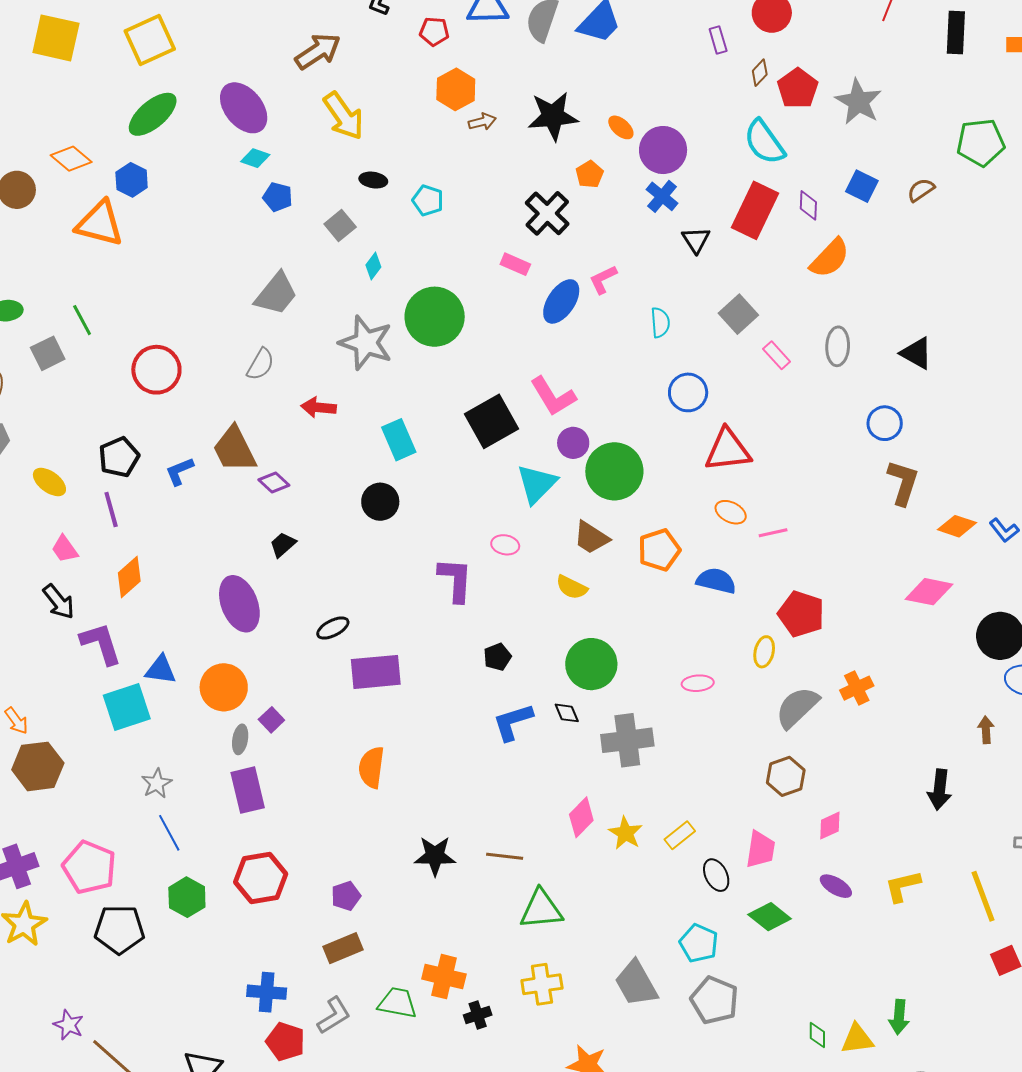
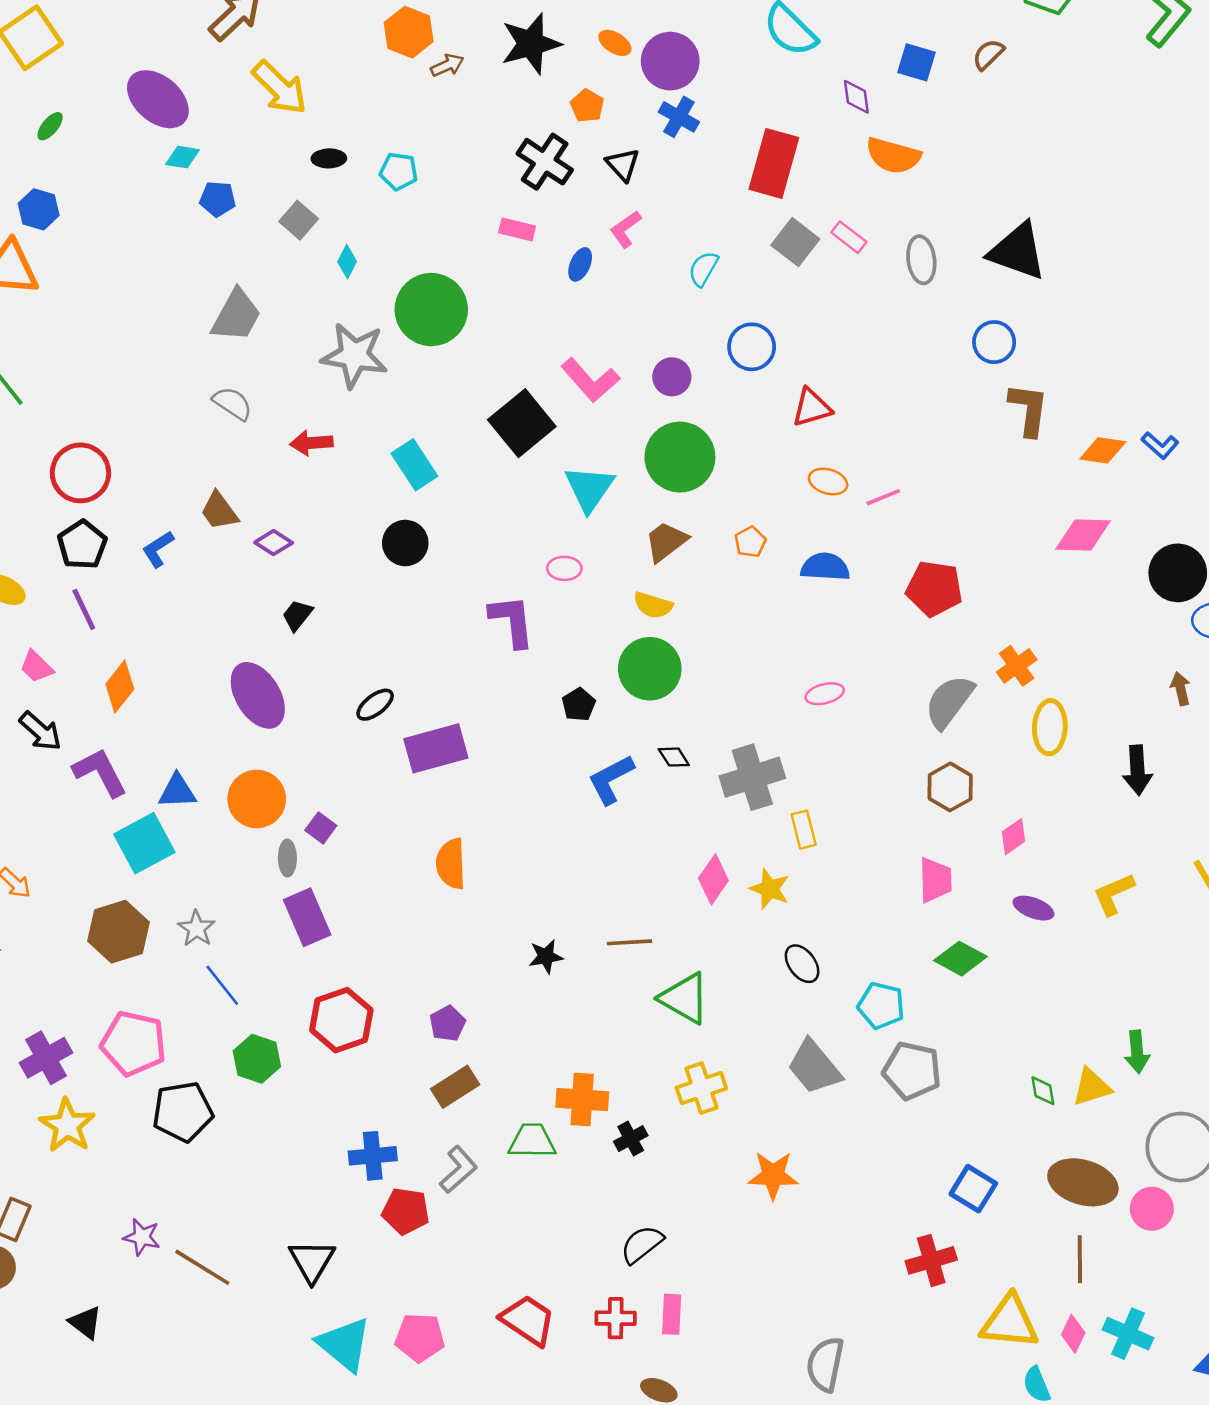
green ellipse: (153, 114) -> (50, 126), size x0.5
red rectangle: (755, 210) -> (774, 163), moved
black triangle: (696, 240) -> (623, 165), moved
orange semicircle: (830, 258) -> (893, 156), turned 72
blue ellipse: (561, 301) -> (580, 264), size x0.6
cyan semicircle: (660, 323) -> (703, 269), turned -136
black triangle: (916, 353) -> (1017, 251), size x1.5
pink rectangle: (777, 355) -> (849, 237), moved
gray semicircle: (260, 364) -> (232, 403), turned -76
red circle: (156, 370) -> (80, 473), moved
purple circle: (573, 443) -> (672, 377), moved
brown trapezoid: (234, 449) -> (219, 511), size x0.7
red triangle: (728, 450) -> (812, 408), size x0.7
brown trapezoid: (591, 538) -> (666, 542), turned 120
orange pentagon: (659, 550) -> (750, 542), size x0.6
yellow ellipse: (764, 652) -> (1050, 727), moved, size x1.4
green circle: (591, 664) -> (650, 669), moved
brown hexagon: (38, 766) -> (119, 932), moved
yellow rectangle: (680, 835) -> (804, 830), moved, turned -56
black star: (435, 856) -> (546, 957), size x0.7
black ellipse: (716, 875) -> (802, 964), moved
green triangle: (541, 909) -> (685, 998), turned 45

